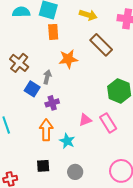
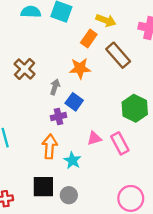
orange rectangle: (53, 32) -> (89, 38), moved, turned 35
blue square: (32, 89) -> (74, 102), moved
black square: (43, 166) -> (43, 187), size x1.5
gray circle: (75, 172) -> (69, 195), moved

